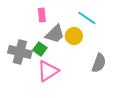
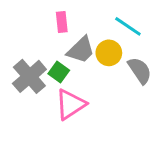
gray cross: (20, 52) -> (29, 76), turned 35
gray semicircle: (99, 63) -> (140, 71), moved, turned -54

